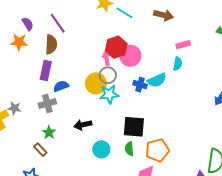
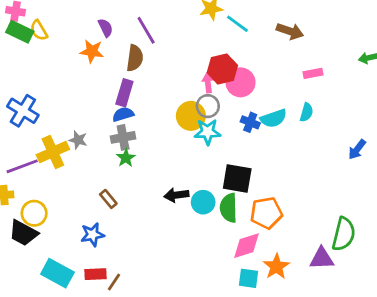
cyan semicircle: (178, 64) -> (306, 112), moved
blue semicircle: (61, 86) -> (123, 114), moved
black arrow: (83, 125) -> (176, 195), moved
green star: (49, 132) -> (126, 158), moved
cyan circle: (101, 149) -> (203, 202), moved
green semicircle: (129, 149) -> (229, 208), size x1.5

